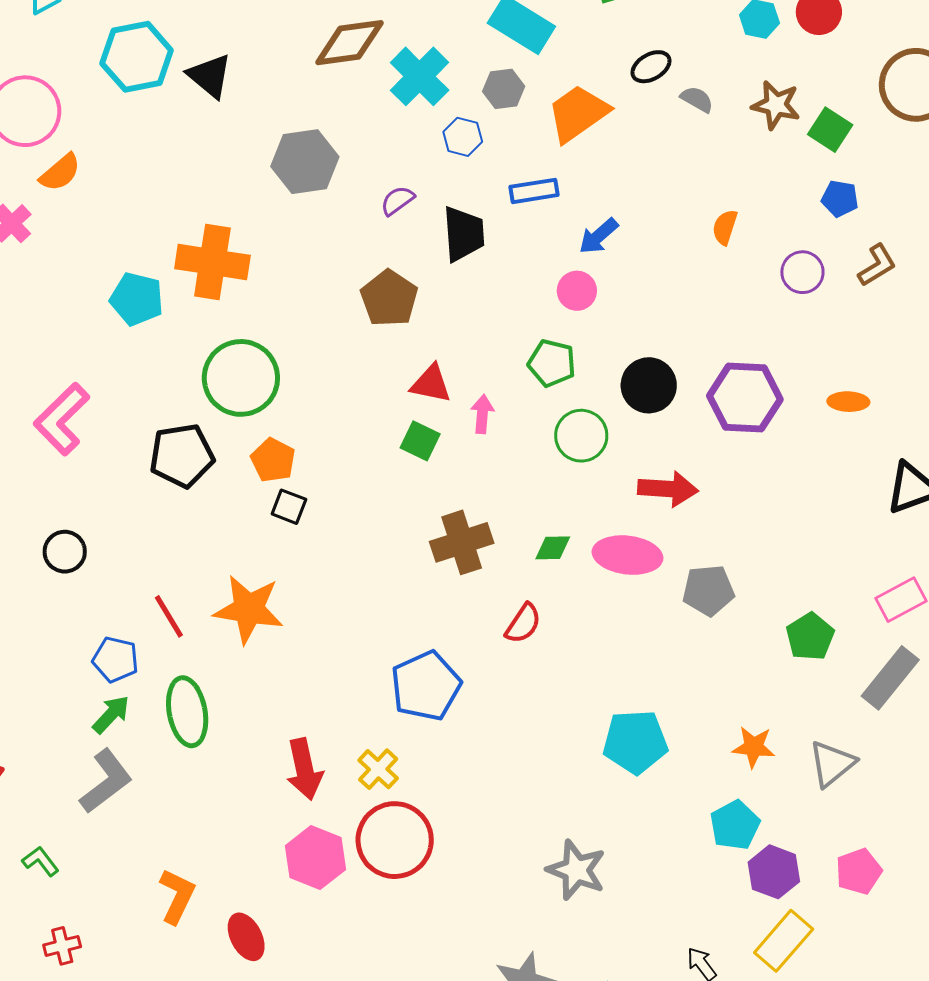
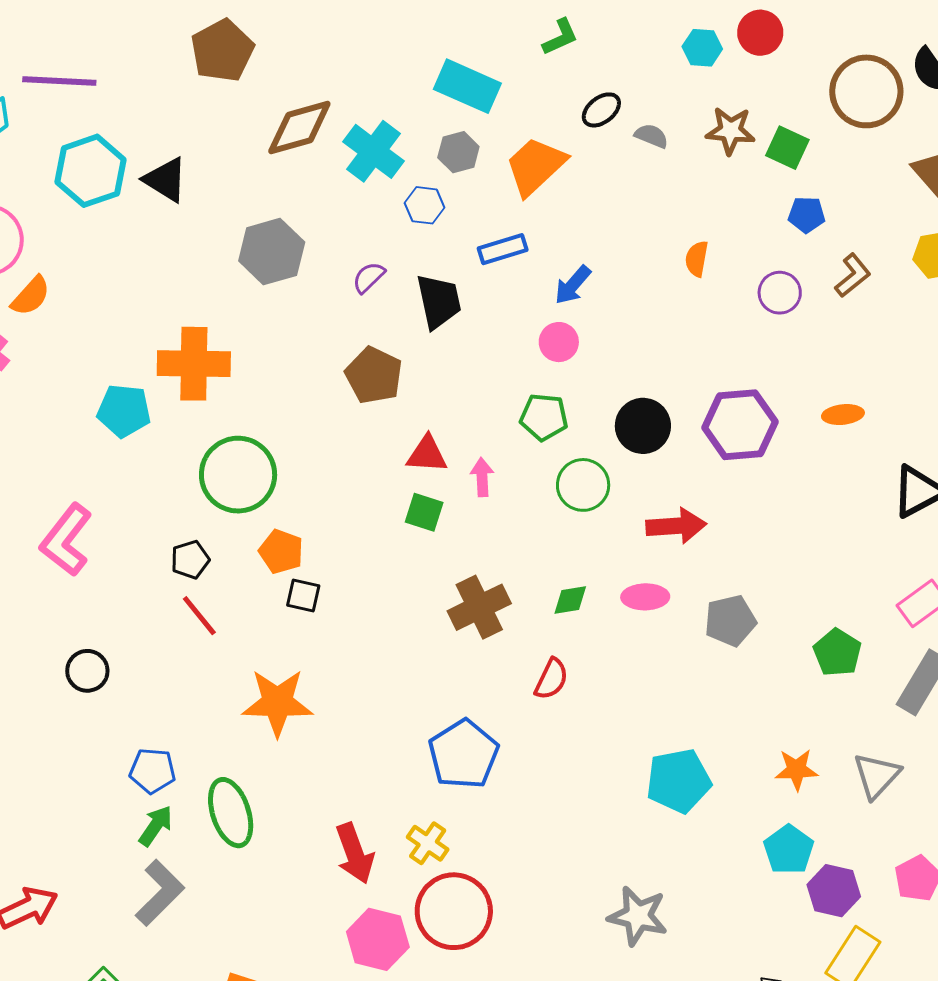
black pentagon: (182, 456) -> (190, 560), size x0.6
pink ellipse: (627, 555) -> (645, 597), size x0.7
red line: (169, 616) -> (199, 616), moved

